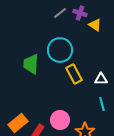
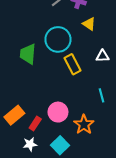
yellow triangle: (95, 25) -> (89, 24), moved
white triangle: (101, 79) -> (103, 56), moved

